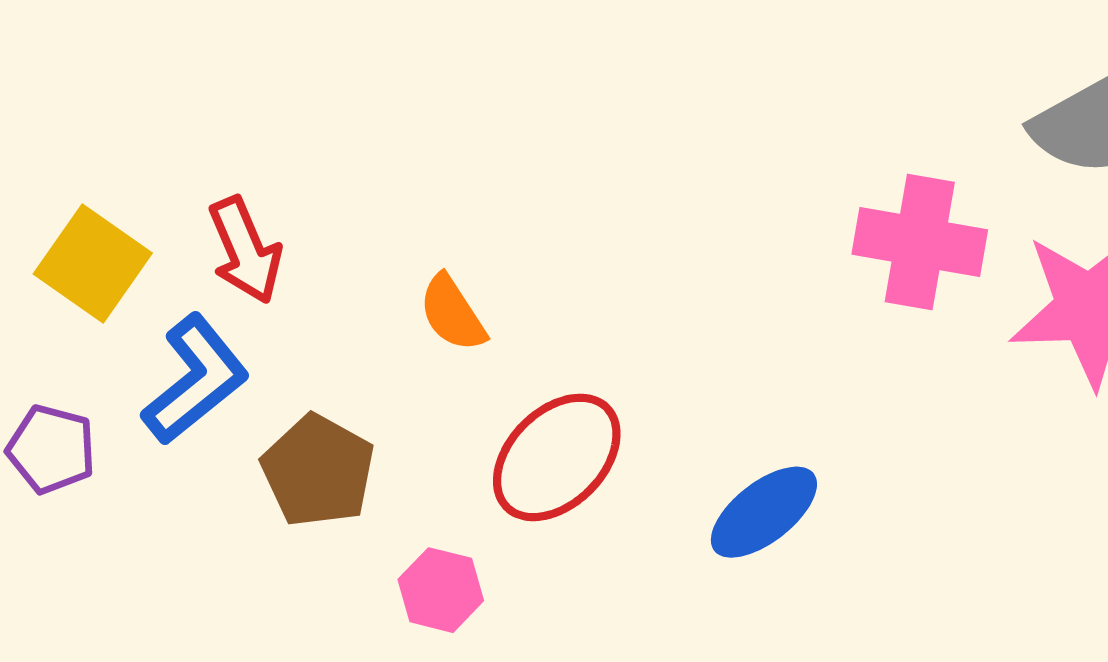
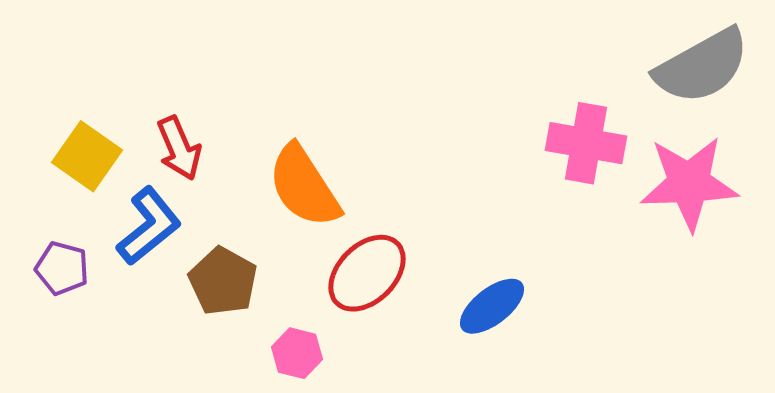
orange semicircle: (452, 313) -> (304, 186), size x1.8

